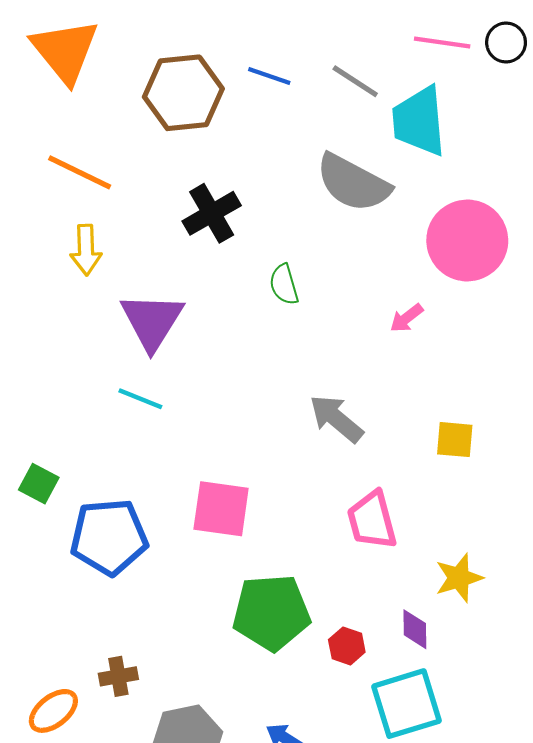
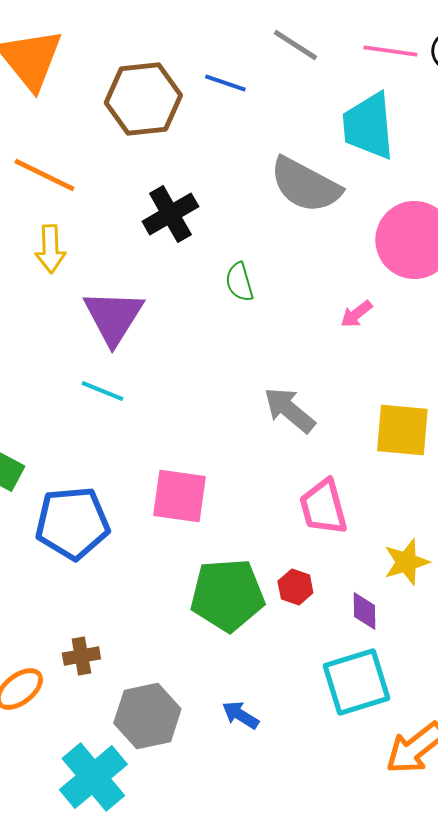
gray line: (355, 81) -> (295, 45), moved
yellow square: (455, 440) -> (402, 430), size x1.5
red hexagon: (347, 646) -> (295, 587), moved

